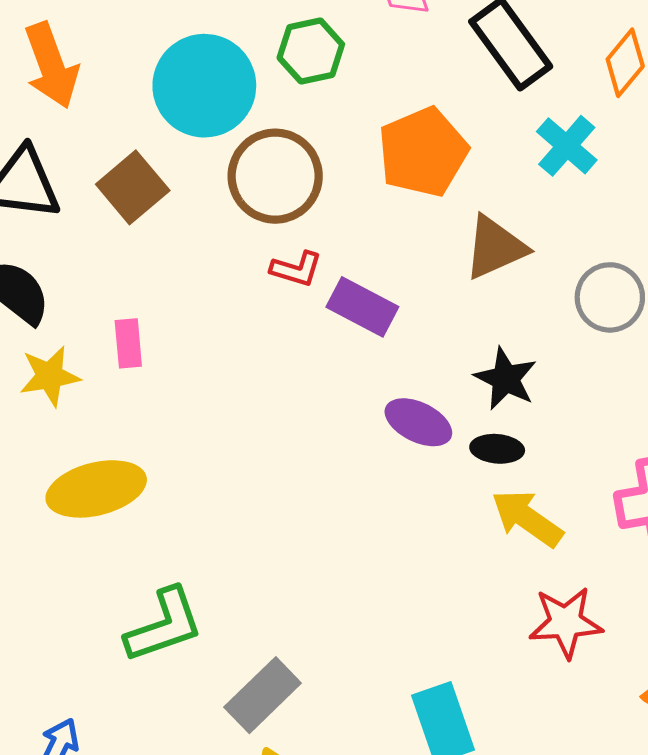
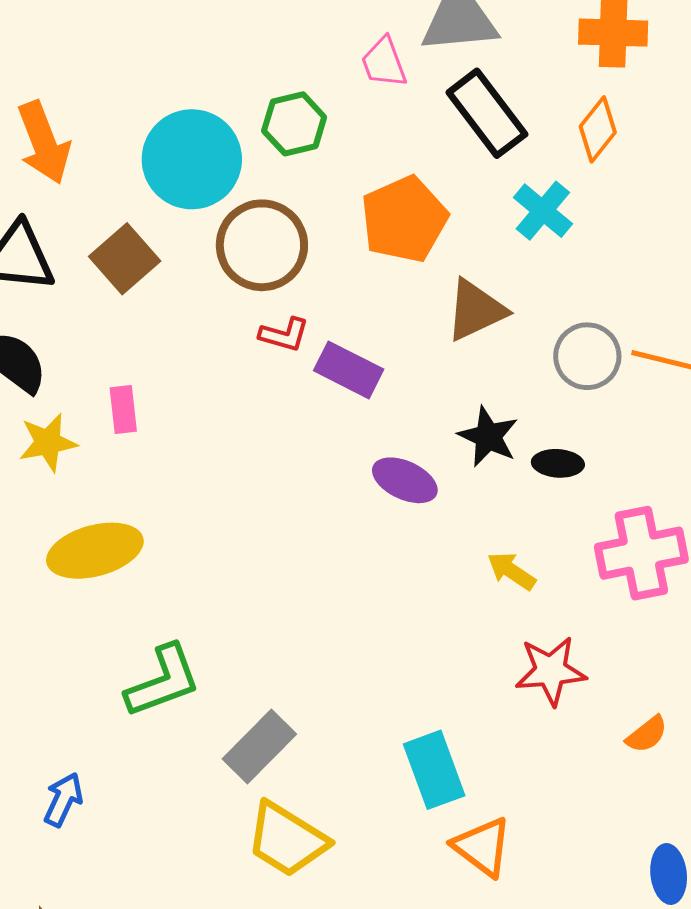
black ellipse: (497, 449) -> (558, 463), moved
yellow arrow: (527, 518) -> (511, 571), size x0.7

